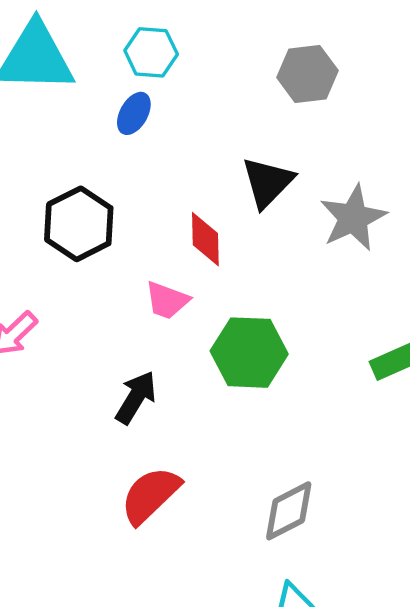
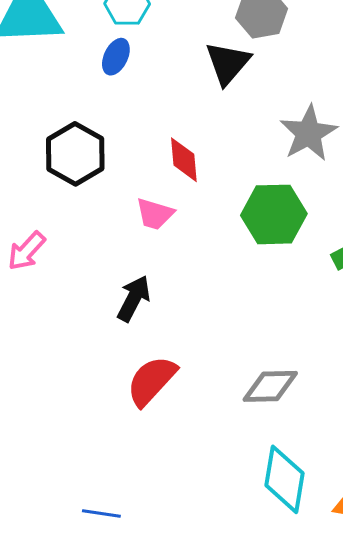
black triangle: (267, 182) -> (228, 63), moved
green hexagon: (249, 353) -> (274, 214), moved
gray diamond: (289, 511) -> (270, 386), turned 30

